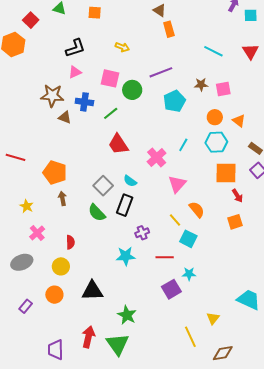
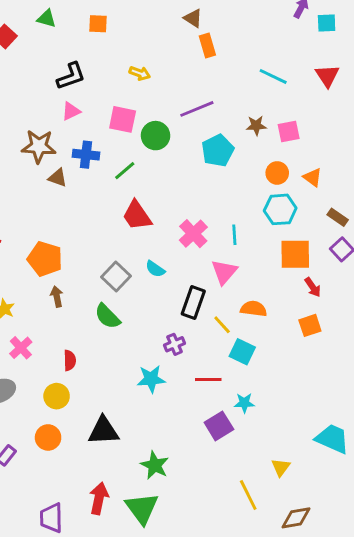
cyan line: (183, 145) -> (234, 235), moved, turned -32
black rectangle: (125, 205) -> (193, 302), moved
orange semicircle: (197, 210) -> (254, 309), turned -42

